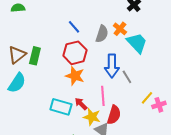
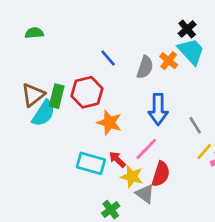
cyan trapezoid: (137, 43) -> (191, 51), moved
red hexagon: (75, 53) -> (87, 92), moved
gray line: (127, 77) -> (195, 125), moved
cyan semicircle: (17, 83) -> (43, 113), moved
pink line: (103, 96) -> (146, 149), turned 48

